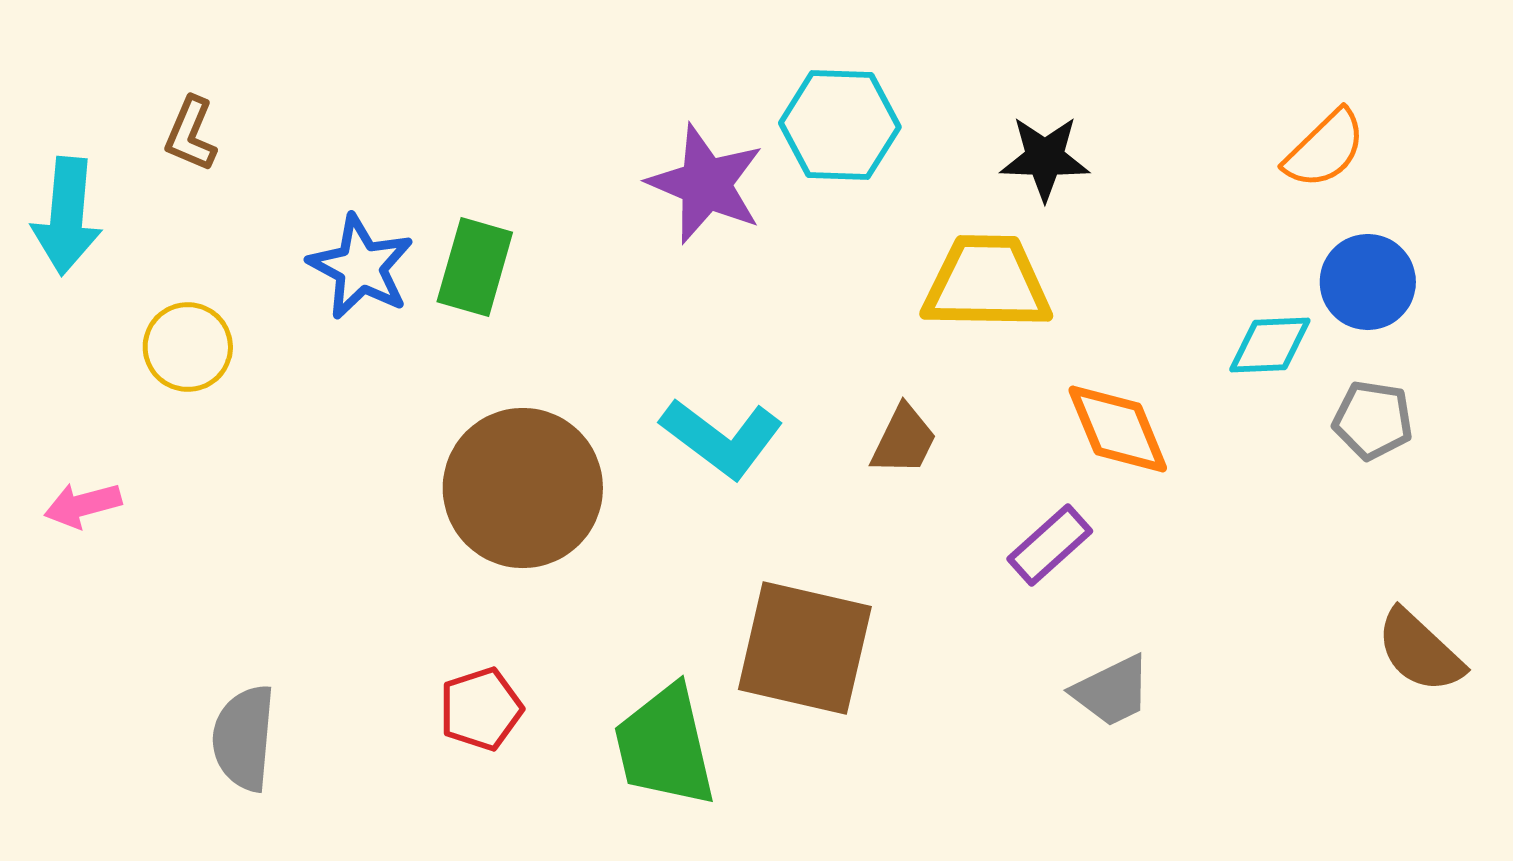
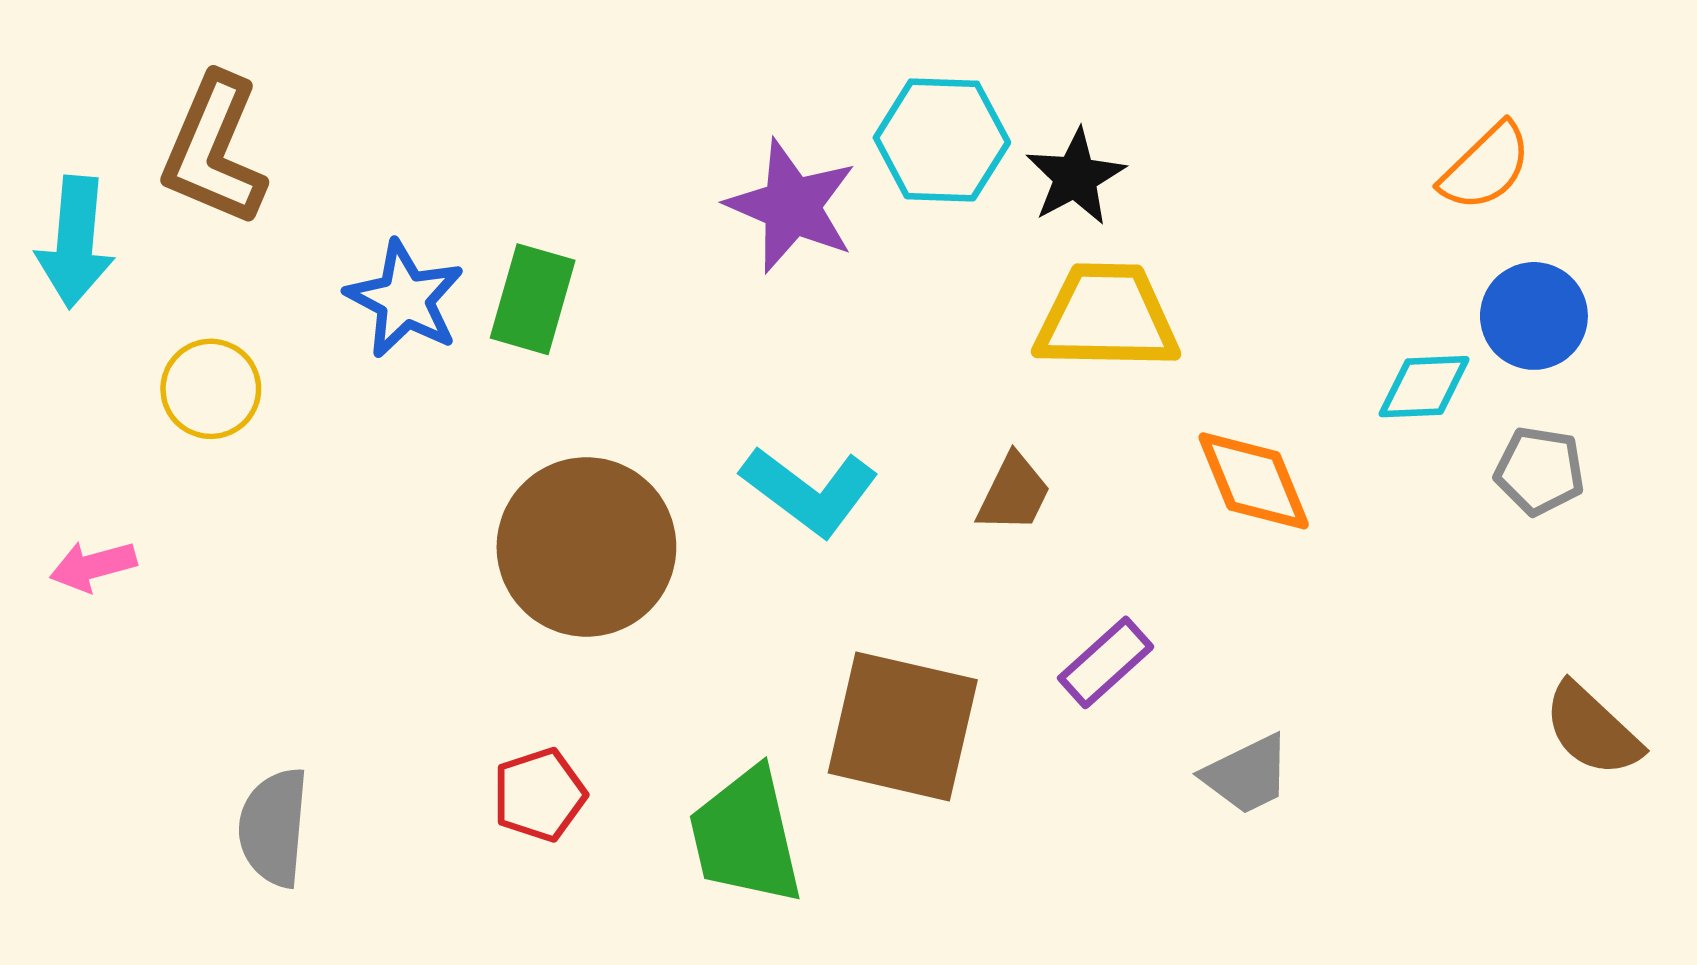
brown L-shape: (191, 134) -> (214, 150), size x1.8
black star: (1045, 158) -> (1075, 177), moved, turned -30
purple rectangle: (1050, 545) -> (1106, 662), moved

